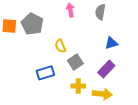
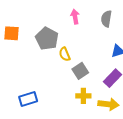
gray pentagon: (32, 24) -> (47, 39), moved
blue rectangle: (45, 73) -> (28, 99), moved

